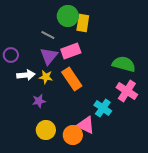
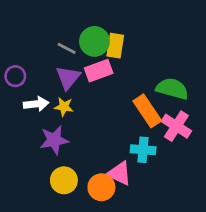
green circle: (68, 16) -> (94, 41), moved
yellow rectangle: (83, 23) -> (115, 46), moved
orange rectangle: (72, 79) -> (147, 111), moved
purple star: (39, 101) -> (54, 140), size x1.5
cyan cross: (103, 108) -> (143, 150), turned -30

